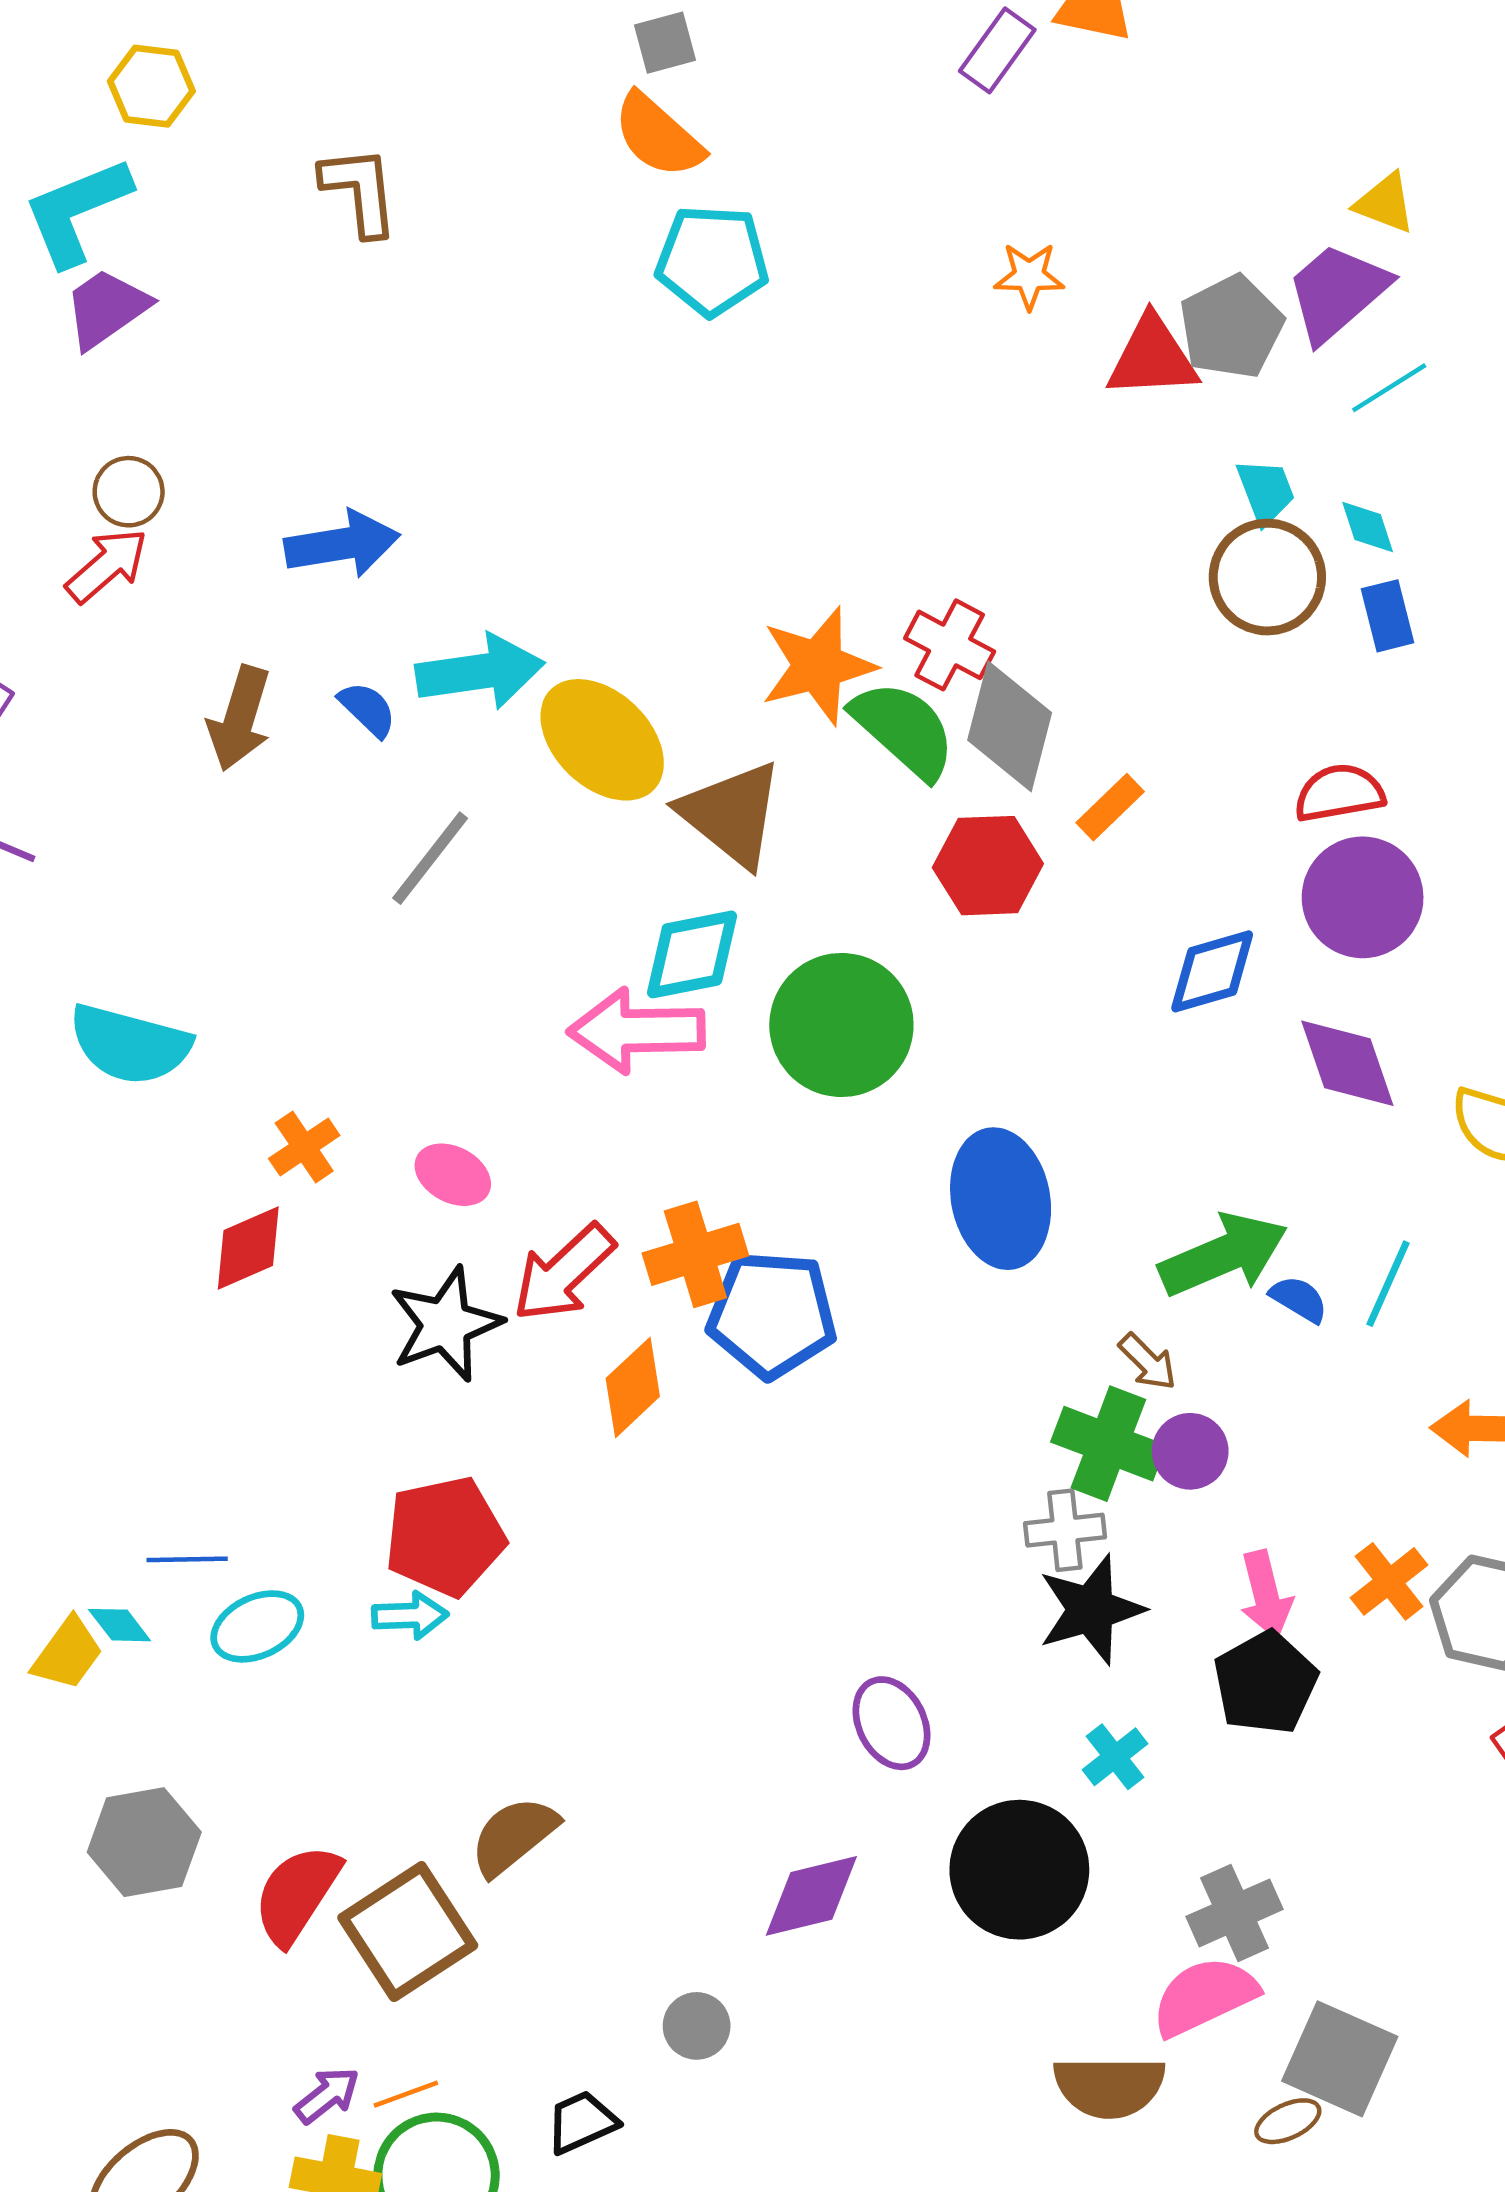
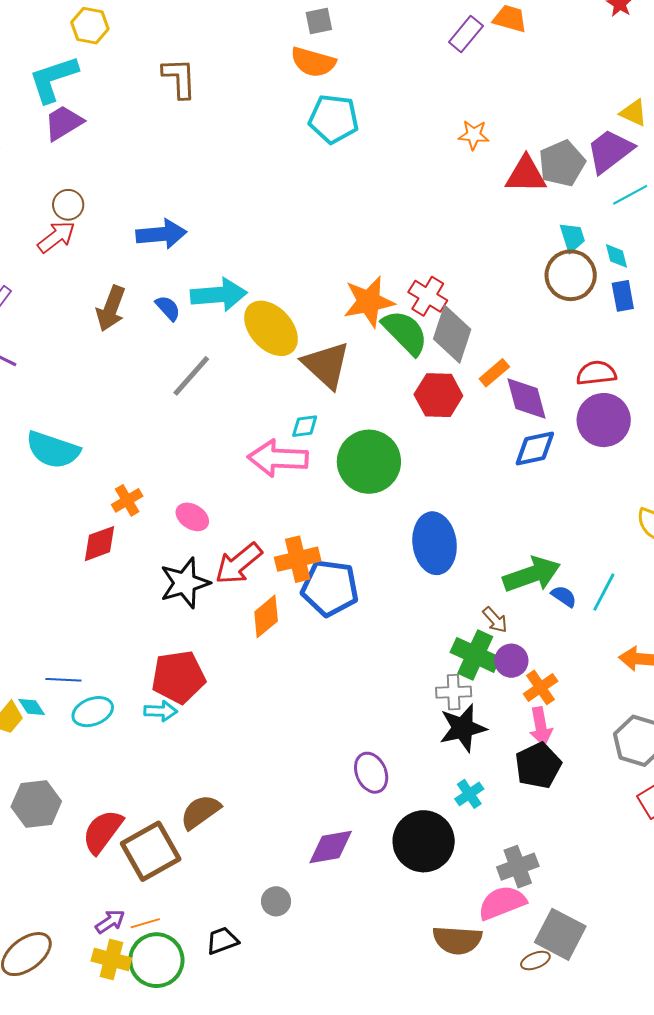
orange semicircle: (658, 136) -> (313, 62), turned -30
cyan diamond: (692, 954) -> (305, 426), size x0.6
purple diamond: (1347, 1063) -> (527, 399), moved
orange cross: (1389, 1581) -> (541, 687), moved

